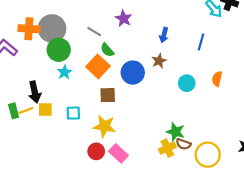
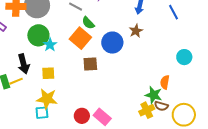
blue line: (201, 42) -> (174, 12), turned -42
green circle: (59, 50) -> (38, 35), moved
orange semicircle: (217, 79) -> (165, 82), moved
cyan circle: (187, 83) -> (184, 57), moved
yellow square: (45, 110) -> (48, 73), moved
cyan square: (73, 113) -> (42, 113), moved
yellow star: (104, 126) -> (47, 99), moved

